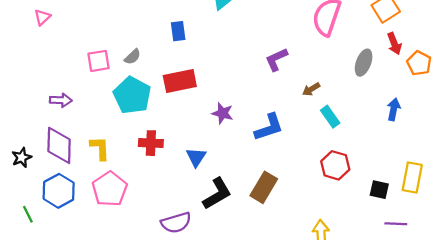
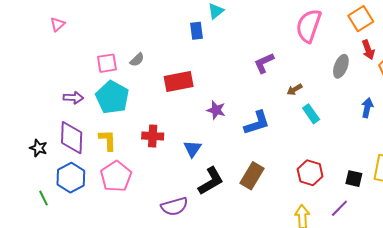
blue rectangle: (178, 31) -> (196, 31), moved
cyan pentagon: (132, 95) -> (112, 97), moved
black star: (22, 158) -> (38, 148), turned -30
red hexagon: (335, 165) -> (310, 173), moved
purple line: (396, 224) -> (339, 208), moved, turned -48

